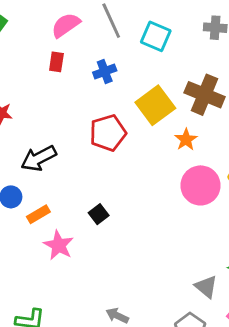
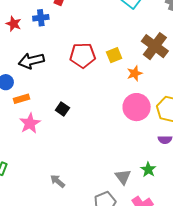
blue cross: (105, 71) -> (41, 18), moved
yellow square: (155, 105) -> (114, 55), moved, size x0.6
black square: (99, 214) -> (62, 109), turned -32

